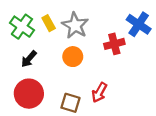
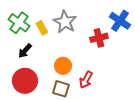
yellow rectangle: (49, 23) -> (42, 28), moved
orange circle: (73, 57) -> (63, 66), moved

